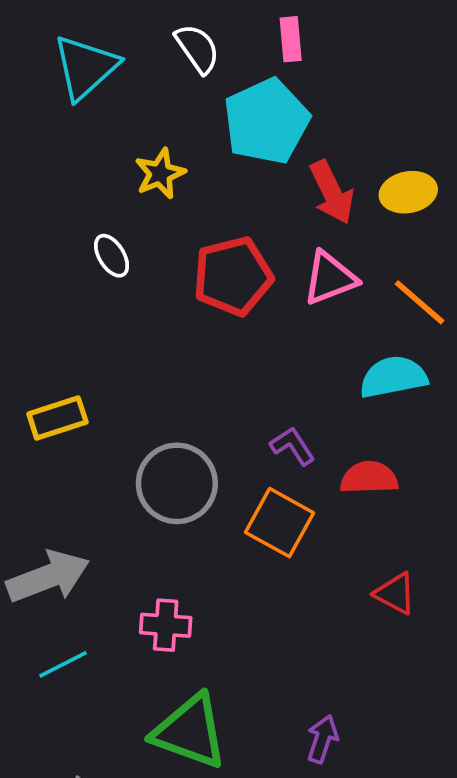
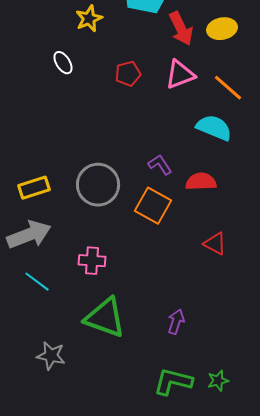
red pentagon: (233, 276) -> (128, 74), size x0.6
cyan semicircle: (393, 377) -> (214, 128), turned 33
yellow rectangle: (57, 418) -> (34, 188), moved
cyan line: (63, 664) -> (37, 282), turned 64

